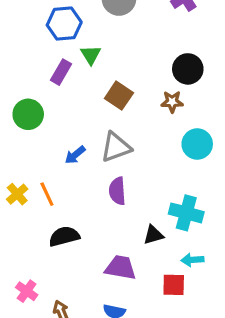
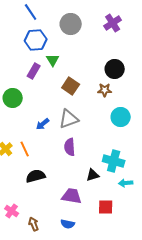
cyan arrow: (192, 260) -> (126, 183), moved

